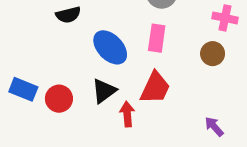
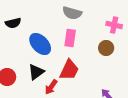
red arrow: (127, 114) -> (51, 87), turned -140

